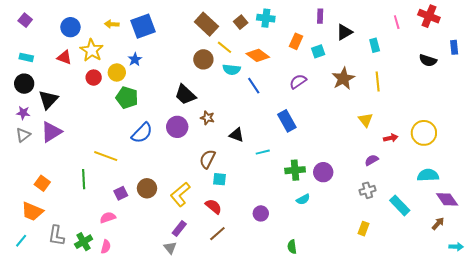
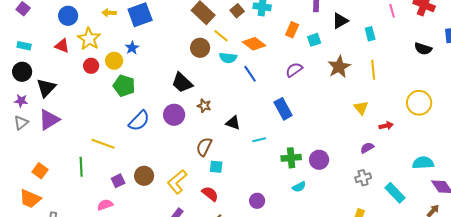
yellow circle: (424, 133) -> (419, 103), moved

